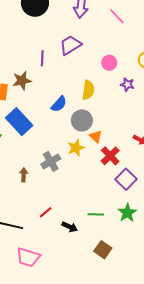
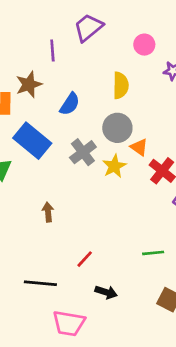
blue semicircle: (59, 104) -> (70, 104), moved
gray cross: (51, 161) -> (83, 152), moved
black arrow: (70, 227) -> (106, 292), moved

